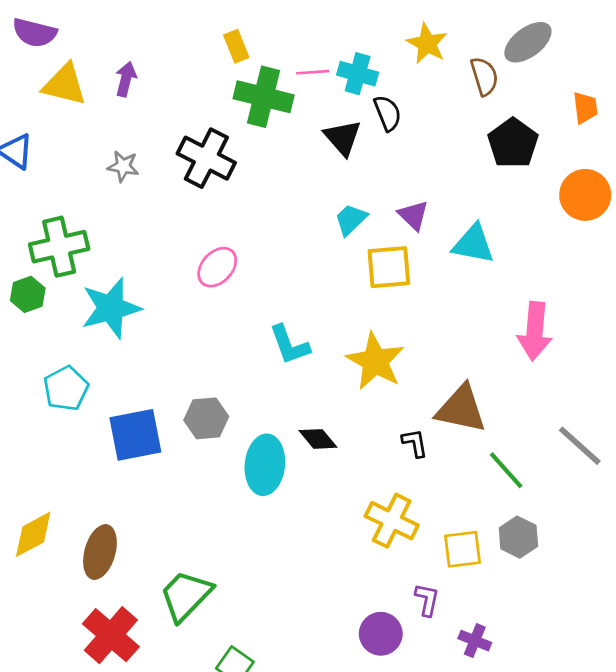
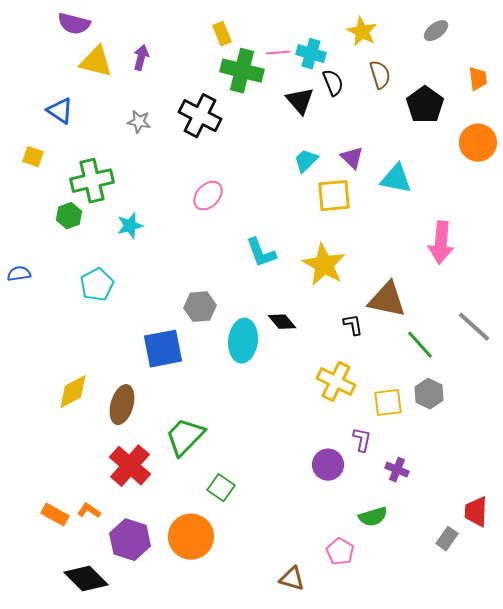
gray ellipse: (528, 42) -> (436, 31), size x0.7
brown semicircle: (484, 76) -> (380, 75), moved
cyan star: (111, 308) -> (130, 226), size x0.6
blue square: (135, 435) -> (163, 349), moved

